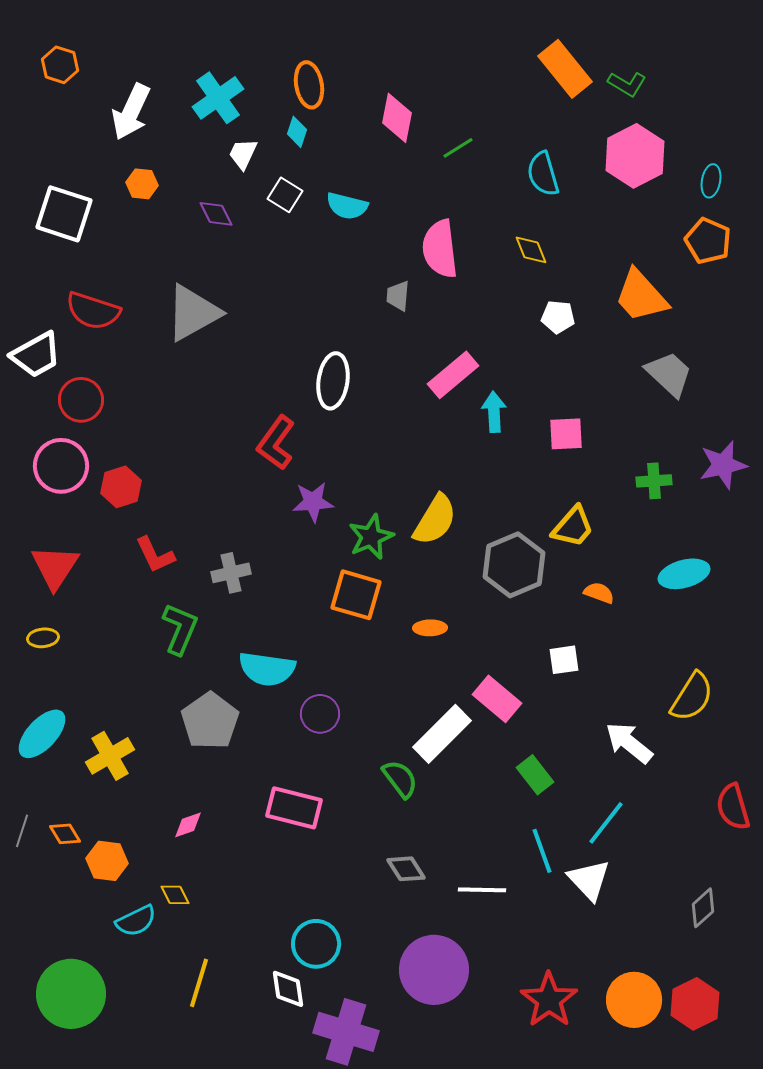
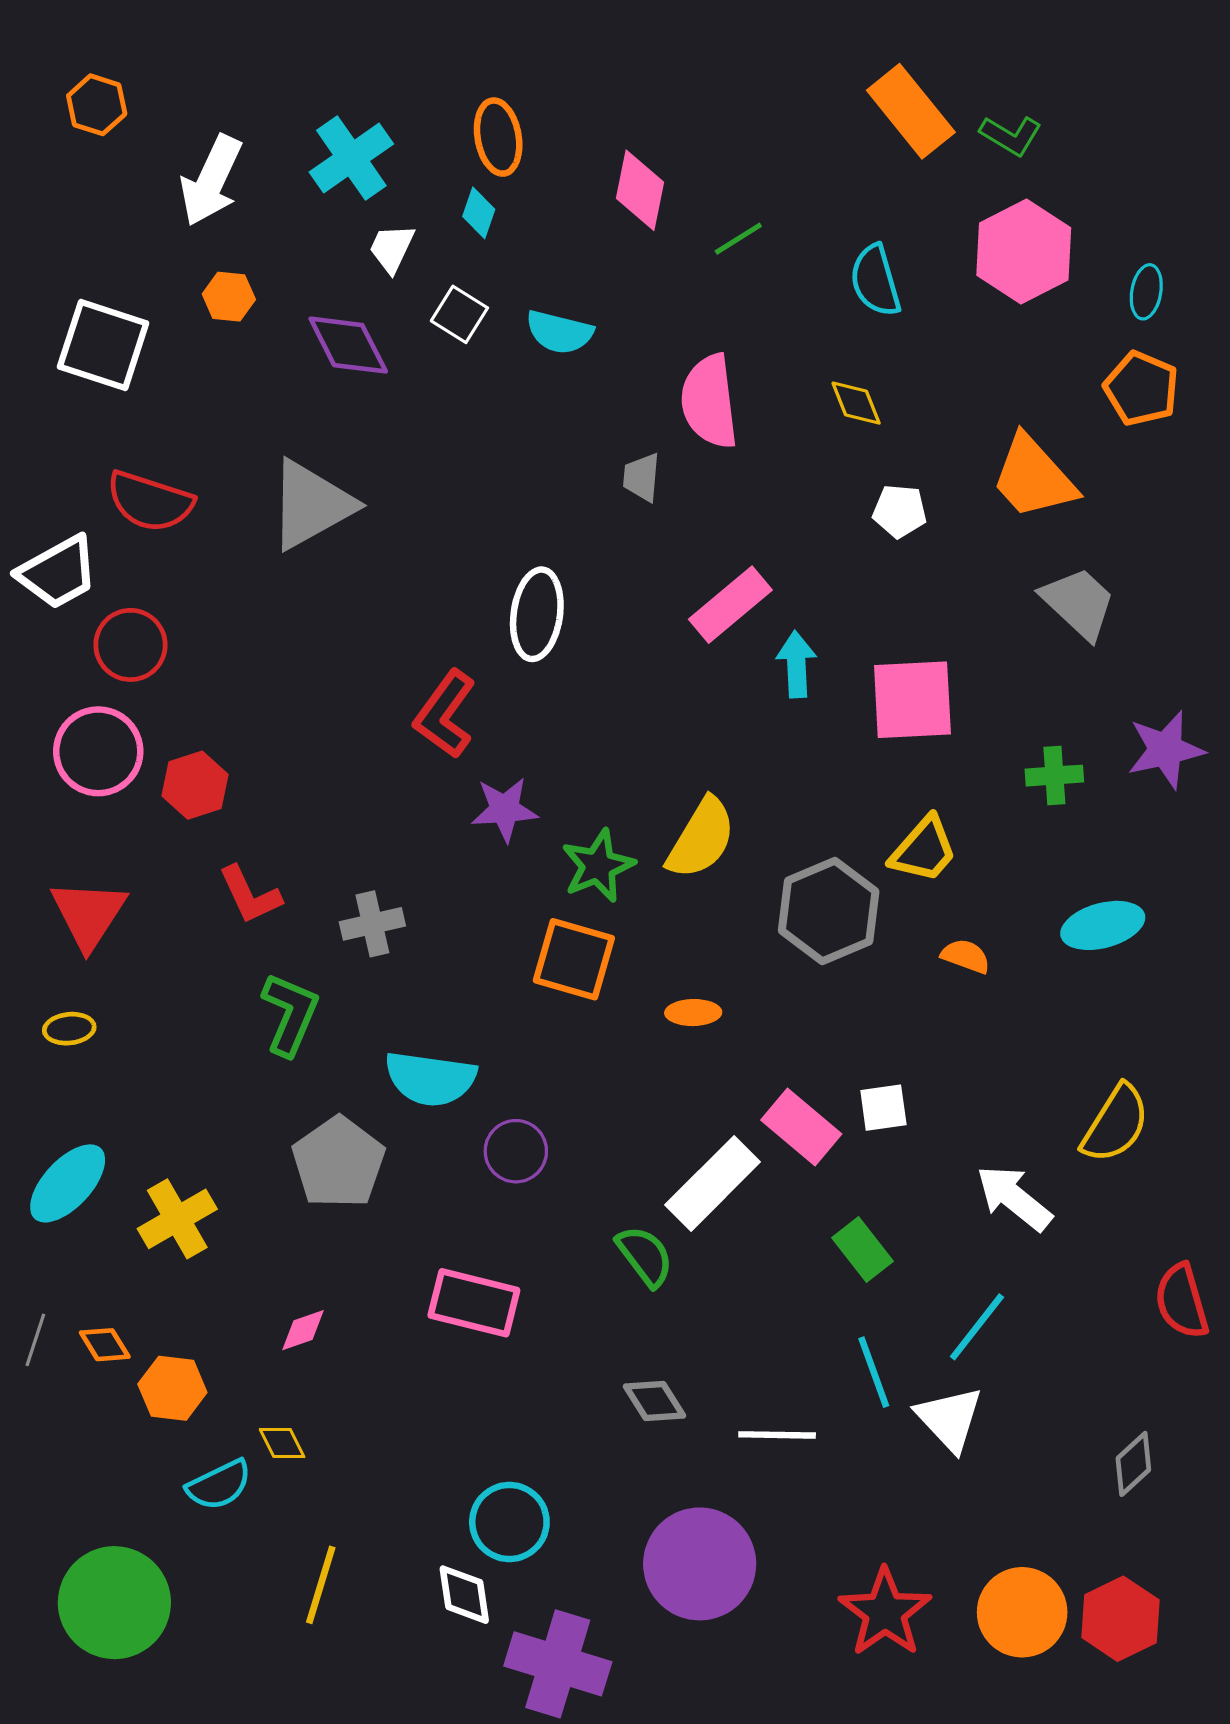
purple diamond: (216, 214) -> (348, 345), size x1.5
pink square: (566, 434) -> (912, 700), size x1.5
white square: (564, 660) -> (883, 1108), moved

